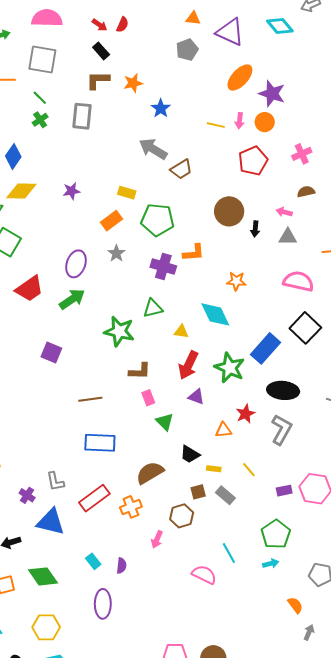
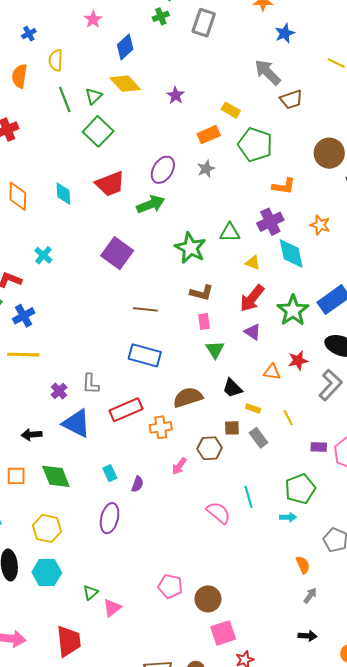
yellow diamond: (21, 191) -> (125, 84), turned 32
purple star: (72, 191) -> (176, 95), turned 30
purple cross: (163, 267) -> (270, 222), moved, turned 35
purple square: (51, 353) -> (117, 253), size x1.4

